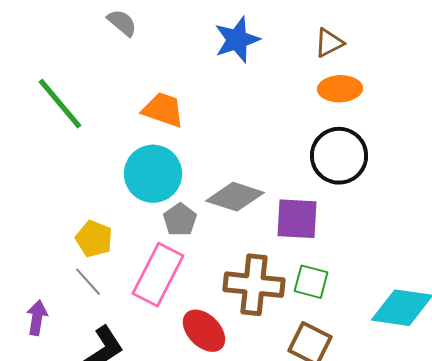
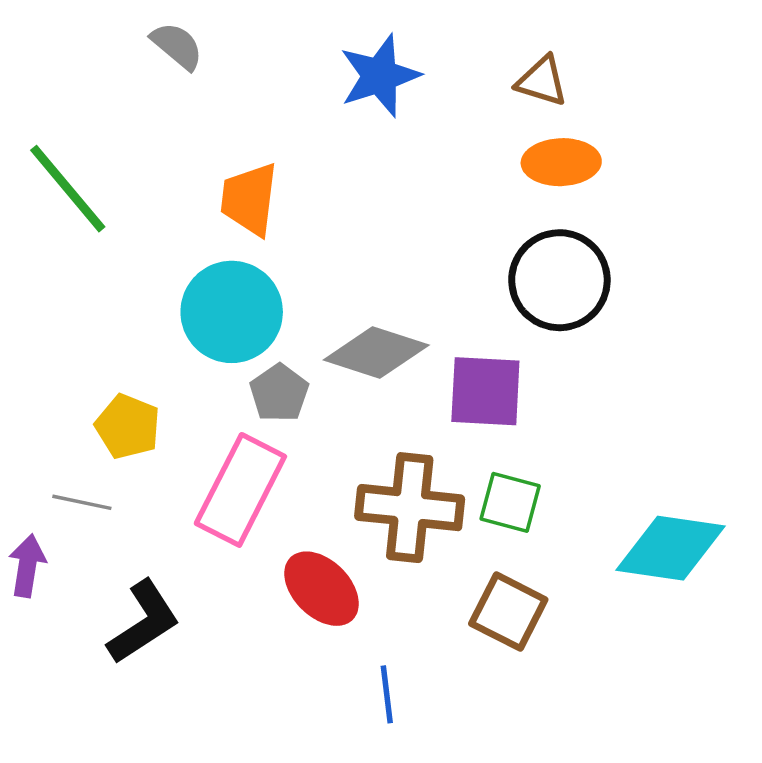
brown triangle: (329, 43) -> (542, 81), turned 44
orange trapezoid: (163, 110) -> (249, 199), turned -102
gray line: (88, 282) -> (82, 502), moved, turned -36

